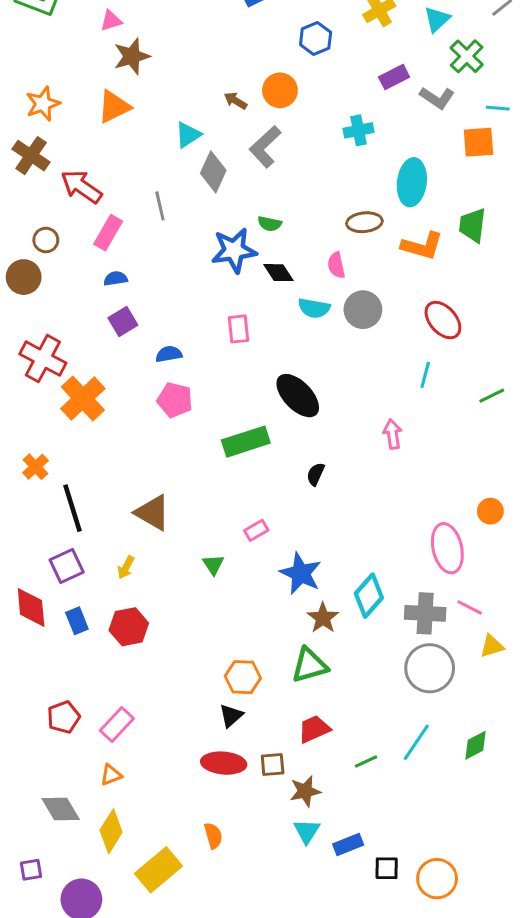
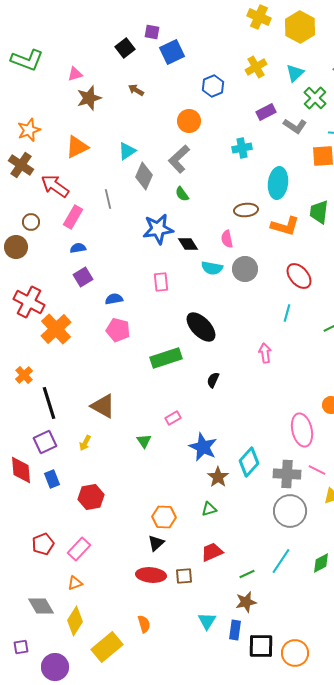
brown arrow: (235, 101) -> (136, 90), moved
orange triangle: (114, 107) -> (77, 147), moved
green semicircle: (270, 224) -> (182, 194), moved, turned 42
red hexagon: (129, 627) -> (91, 497), moved
green triangle: (310, 665) -> (209, 509), size x0.6
brown star: (305, 791) -> (246, 602), moved
blue rectangle: (348, 845) -> (235, 630), turned -60
black square: (387, 868) -> (261, 646), size x1.5

